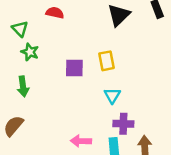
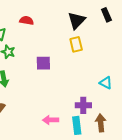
yellow rectangle: (106, 61) -> (76, 44), moved
cyan triangle: (112, 95) -> (106, 83), moved, turned -32

